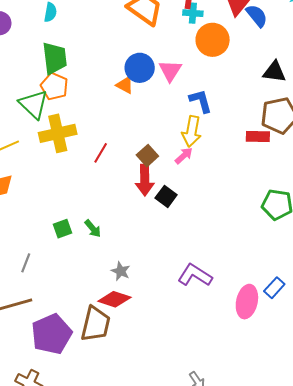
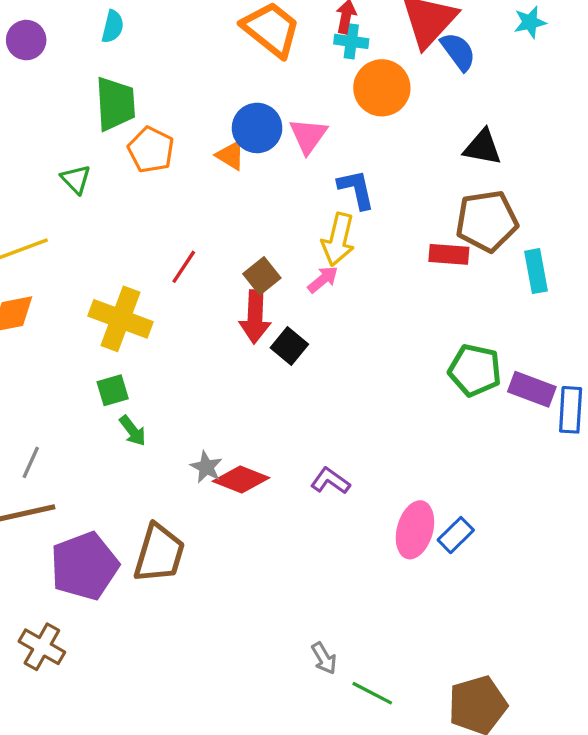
orange pentagon: (54, 86) -> (151, 150), moved
green triangle: (34, 104) -> (76, 179), size x0.6
yellow cross: (58, 133) -> (121, 319), moved, turned 30
green arrow: (93, 229) -> (133, 431), moved
gray line: (26, 263) -> (31, 462), moved
purple L-shape: (195, 275) -> (330, 481), size x0.7
blue rectangle: (274, 288) -> (456, 535), moved
red diamond: (114, 299) -> (241, 480), moved

